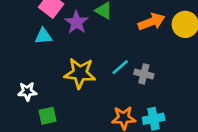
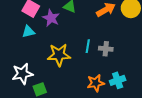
cyan line: (120, 67) -> (88, 46), turned -32
white star: (27, 91) -> (22, 74), size x1.5

